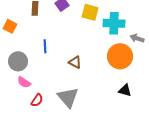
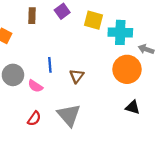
blue line: (45, 46) -> (50, 65), moved
brown triangle: (75, 62) -> (77, 76), turned 40
pink semicircle: (24, 82) -> (35, 86), moved

